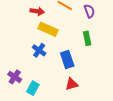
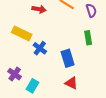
yellow rectangle: (48, 29) -> (22, 33), moved
red triangle: (72, 84) -> (71, 83), turned 40

